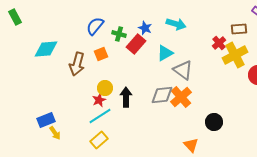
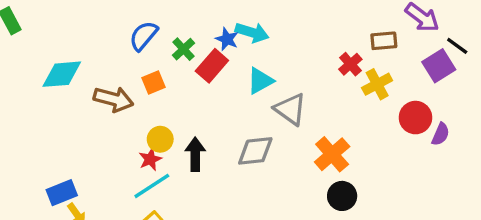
cyan arrow: (176, 24) -> (252, 32), moved
green cross: (119, 34) -> (184, 49), turned 32
yellow cross: (235, 55) -> (377, 84), size x0.7
brown arrow: (77, 64) -> (113, 99), turned -90
orange cross: (181, 97) -> (332, 154), moved

